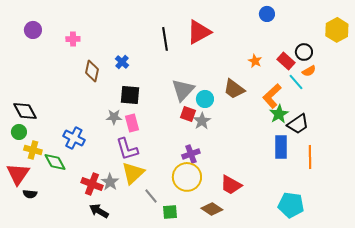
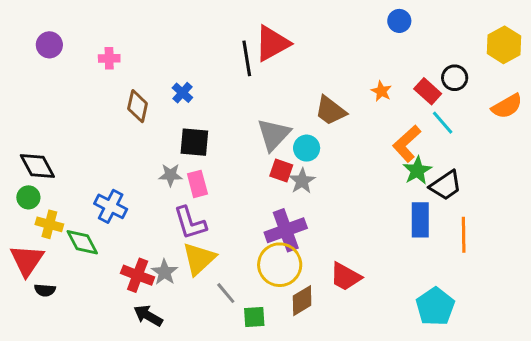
red triangle: (199, 32) -> (272, 43), moved
orange semicircle: (309, 71) -> (507, 106), moved, size x1.5
brown trapezoid: (234, 89) -> (331, 111), moved
purple cross: (191, 154) -> (286, 230), size x1.5
cyan pentagon: (291, 205) -> (435, 307), turned 30
brown diamond: (212, 209) -> (302, 301), moved, turned -65

